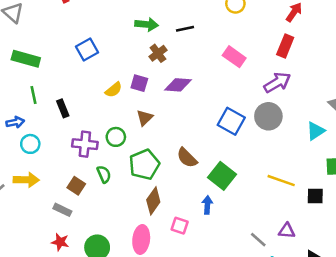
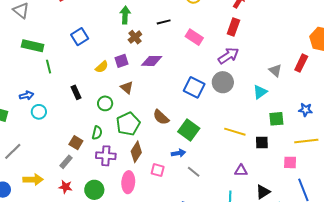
green arrow: (147, 24) -> (125, 15), turned -90
black line: (185, 29) -> (164, 22), moved
purple square: (139, 83) -> (121, 61), turned -32
green line: (34, 95) -> (49, 67), moved
black rectangle: (63, 108) -> (76, 92), moved
brown triangle: (145, 118) -> (127, 88), turned -32
purple cross: (85, 144) -> (106, 156), moved
green semicircle: (104, 174) -> (97, 133), turned 40
yellow arrow: (26, 180) -> (33, 180), moved
blue arrow: (207, 205) -> (178, 153), turned 80
gray rectangle: (62, 210) -> (66, 162), turned -72
gray line: (258, 240) -> (194, 172), moved

